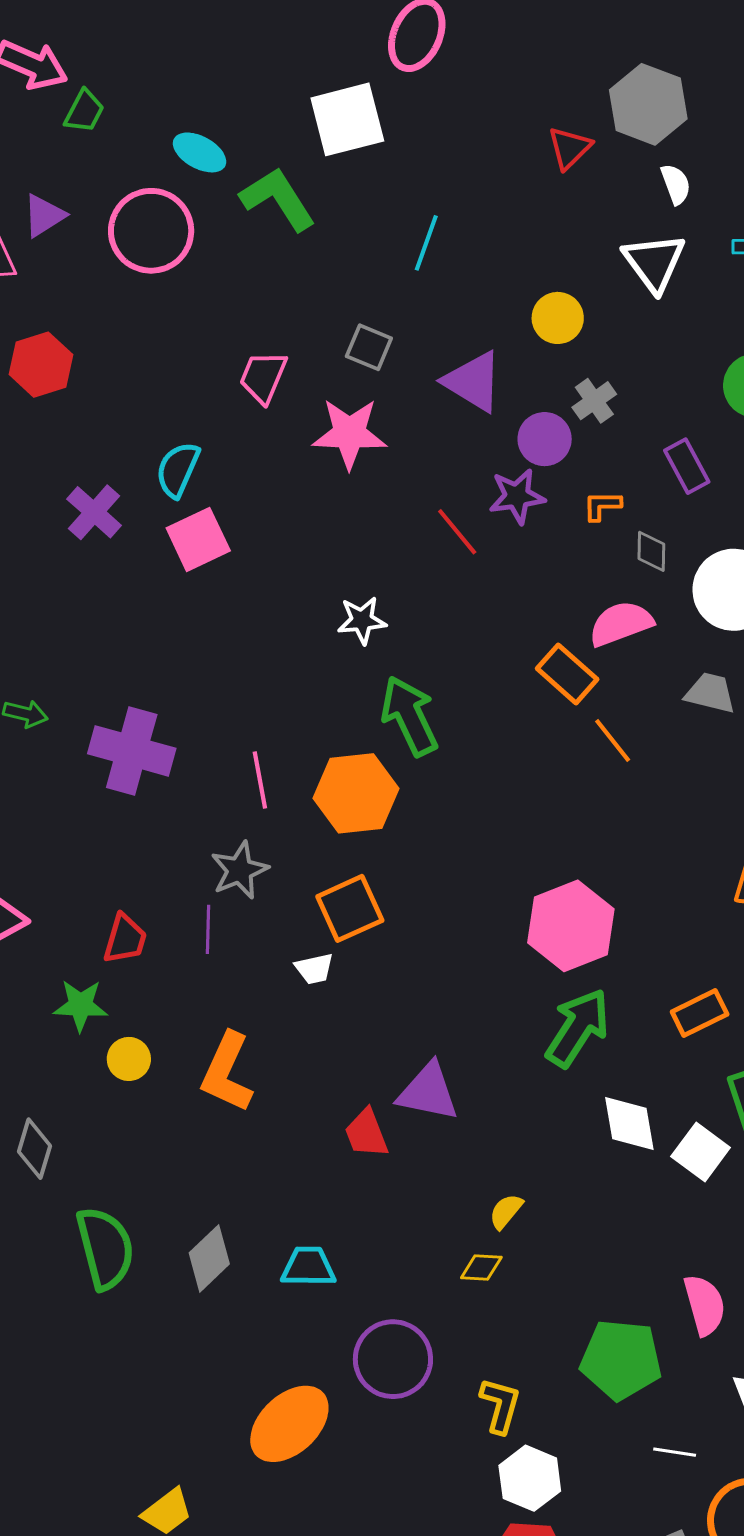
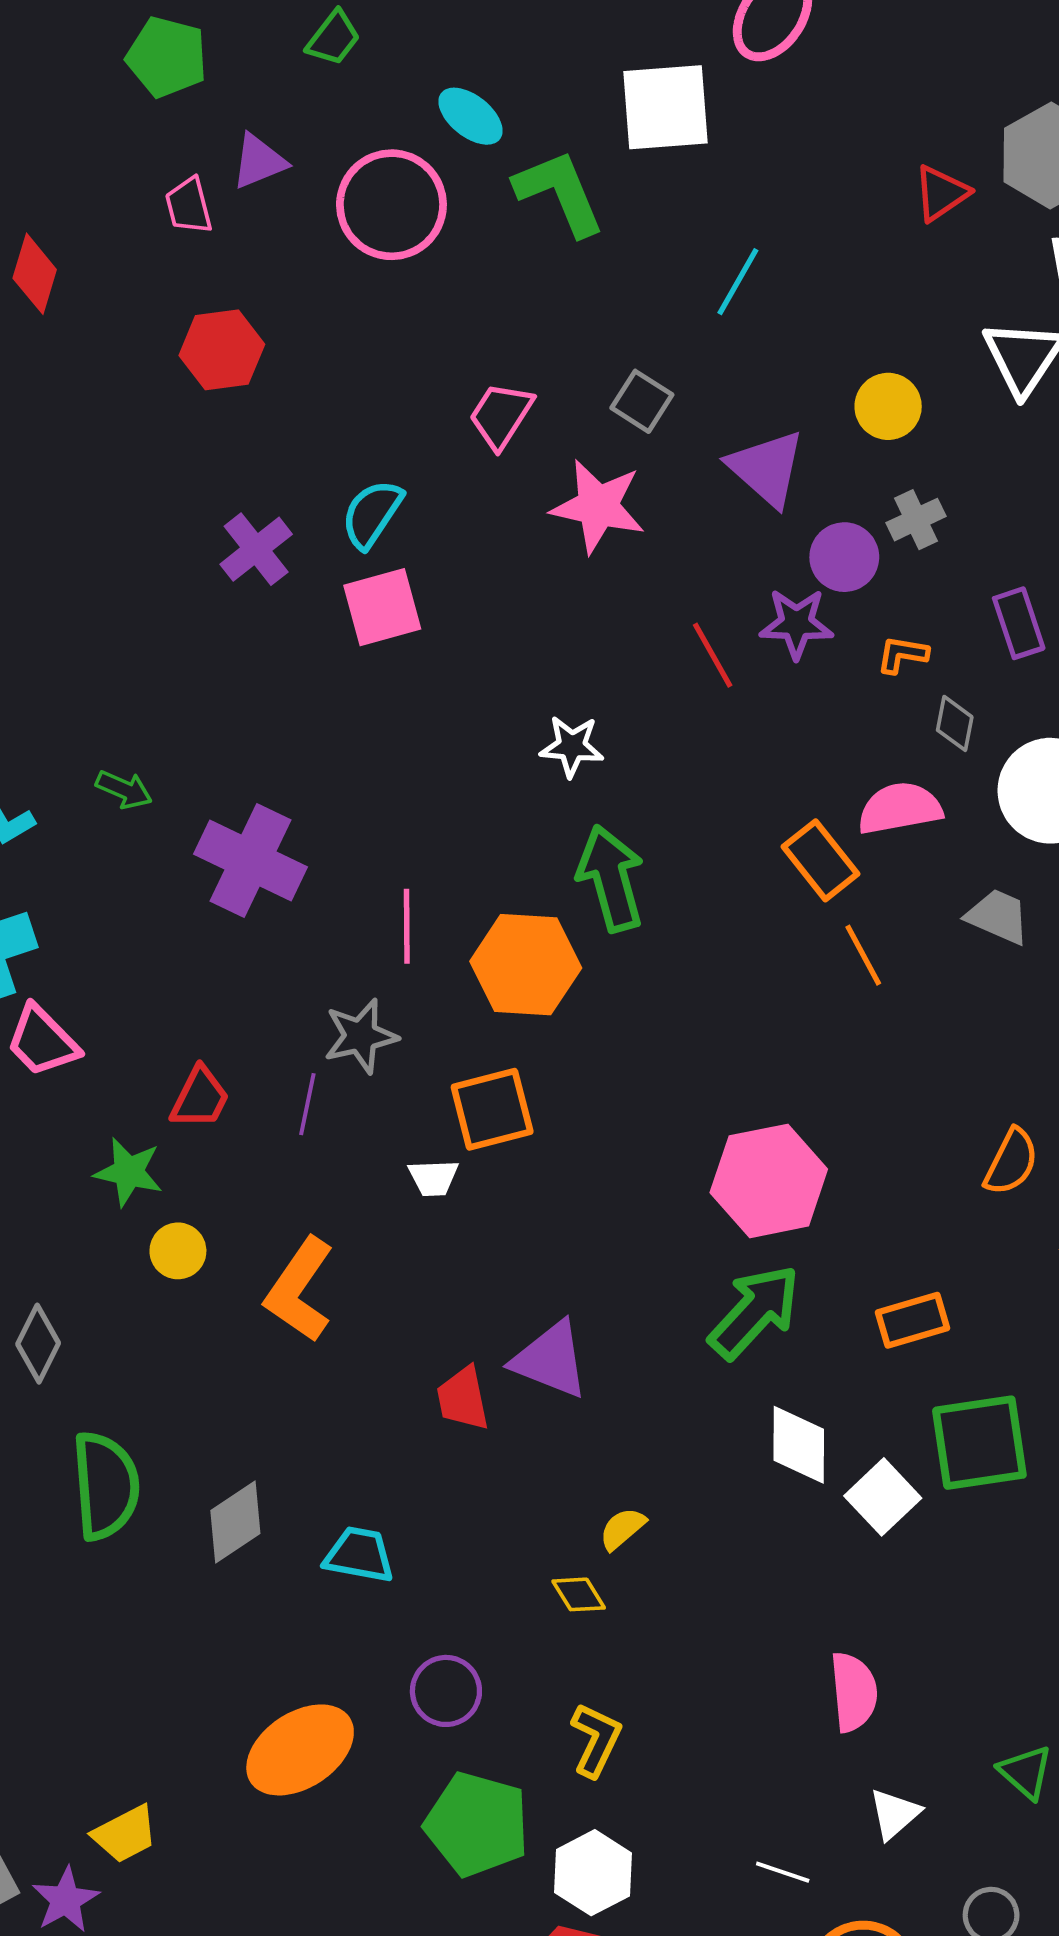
yellow diamond: (481, 1268) -> (579, 1594), turned 45
purple circle: (393, 1359) -> (446, 1691), size x0.7
green pentagon: (621, 1360) -> (477, 1824), moved
yellow L-shape: (500, 1405) -> (596, 1740), moved

